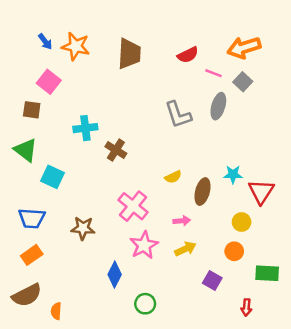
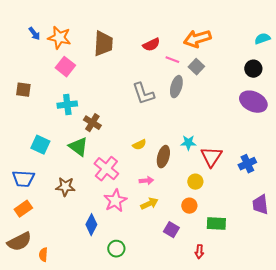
pink square: (49, 82) -> (65, 67), moved
green triangle: (26, 150) -> (78, 147), moved

